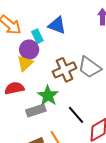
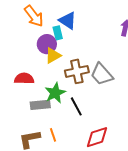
blue triangle: (57, 25) -> (68, 21), moved
yellow triangle: (25, 63) -> (53, 56), moved
black line: (76, 115) -> (76, 106), moved

